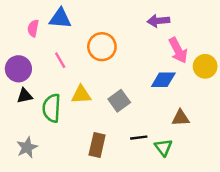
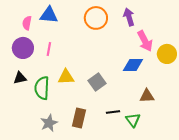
purple arrow: (158, 21) -> (129, 17), turned 78
orange circle: (102, 47) -> (96, 18), moved
pink line: (60, 60) -> (49, 49), turned 40
purple circle: (18, 69) -> (23, 48), moved
gray star: (27, 147) -> (49, 123), moved

